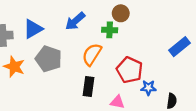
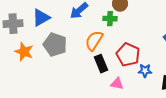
black rectangle: (89, 87) -> (101, 64), moved, turned -30

